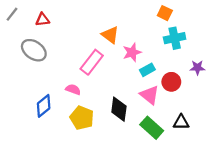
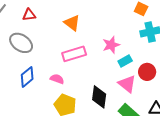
orange triangle: (110, 35) -> (72, 23), moved
pink rectangle: (92, 62) -> (74, 54), turned 35
blue diamond: (44, 106) -> (27, 77), moved

